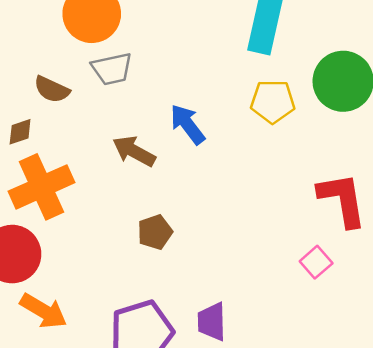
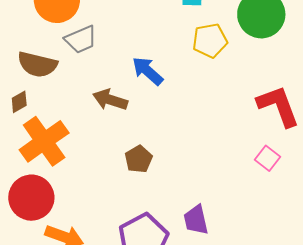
brown semicircle: (52, 89) -> (37, 64), size x1.4

